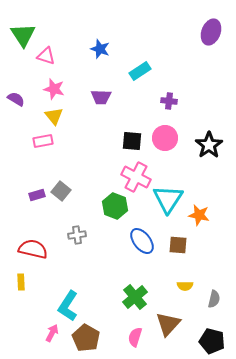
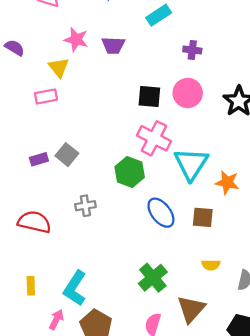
pink star: (54, 89) -> (76, 40), moved
yellow rectangle: (21, 282) -> (31, 286), moved

